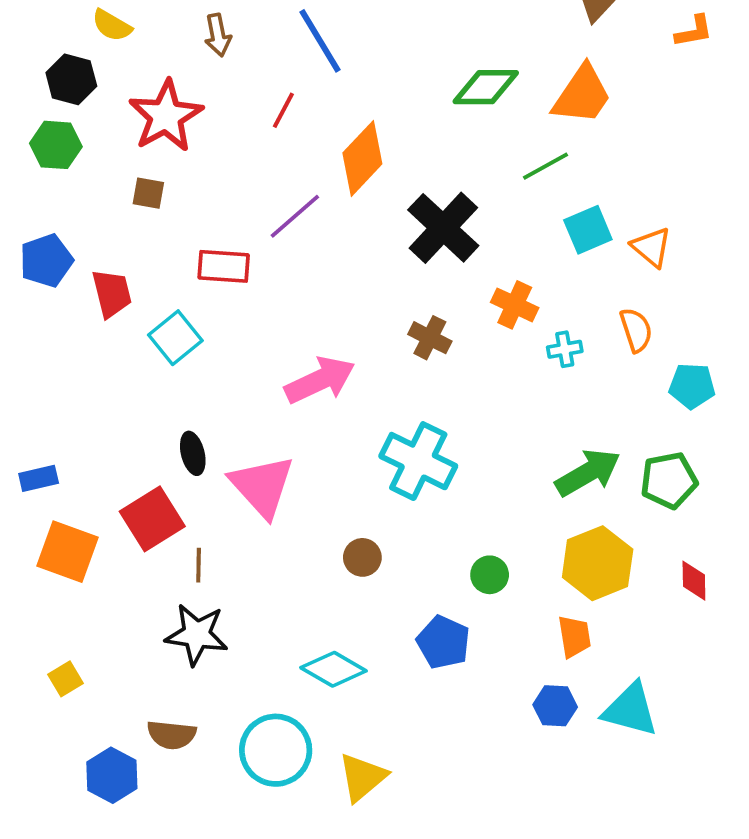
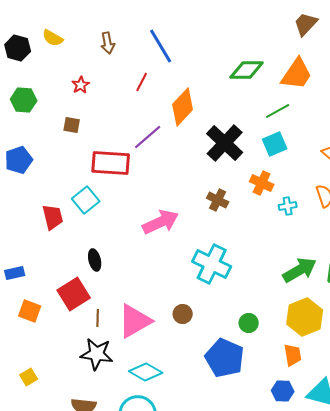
black hexagon: (71, 79) -> (18, 48), moved
red star: (166, 116) -> (81, 85), size x0.5
cyan square: (588, 230) -> (275, 144), moved
red rectangle: (224, 266) -> (111, 163), size x1.4
red trapezoid: (112, 293) -> (53, 217), moved
pink triangle: (262, 486) -> (135, 321), moved, turned 42
orange square: (67, 552) -> (30, 311), size x0.7
blue pentagon: (443, 642) -> (225, 358), size x1.4
cyan diamond: (333, 669) -> (146, 372), moved

